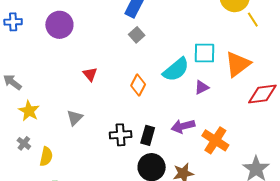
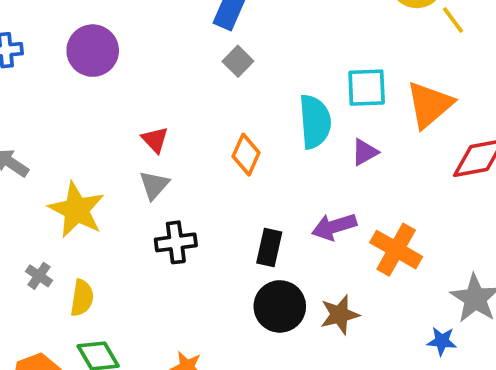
cyan semicircle: (176, 70) -> (315, 122), turned -52
yellow star: (29, 111) -> (77, 210), moved, size x1.4
gray triangle: (75, 118) -> (154, 185), moved
black cross: (121, 135) -> (176, 242), moved

